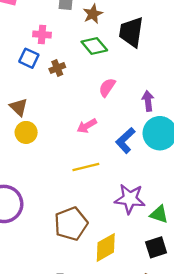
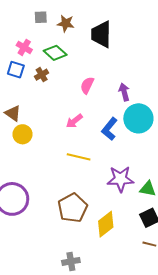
brown star: (93, 14) -> (66, 23), turned -30
pink cross: (42, 34) -> (24, 47), turned 35
green diamond: (94, 46) -> (55, 53), moved
yellow line: (86, 167) -> (79, 157), turned 35

